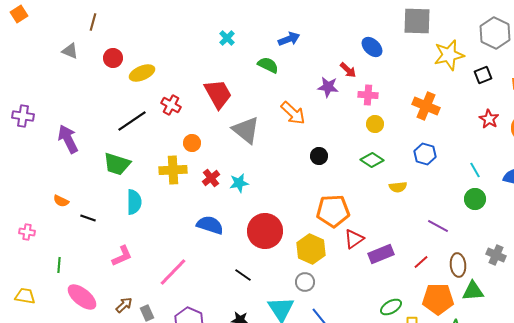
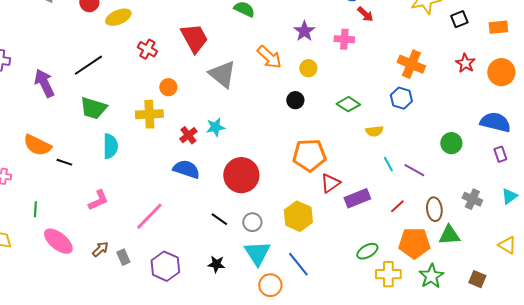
red arrow: (348, 70) -> (365, 14), moved
purple star: (328, 87) -> (304, 31), turned 30
orange cross: (426, 106) -> (411, 64), moved
black line: (132, 121) -> (88, 65), moved
yellow circle: (375, 124) -> (308, 68), moved
cyan line: (475, 170) -> (388, 164), moved
red cross: (211, 178) -> (188, 135), moved
orange semicircle: (61, 201) -> (37, 145), size x1.8
yellow hexagon: (311, 249) -> (298, 216), moved
gray circle: (305, 282) -> (252, 222), moved

